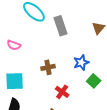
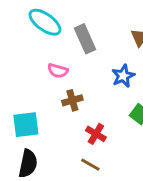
pink semicircle: (14, 45) -> (58, 71), moved
blue star: (81, 63) -> (123, 76), moved

